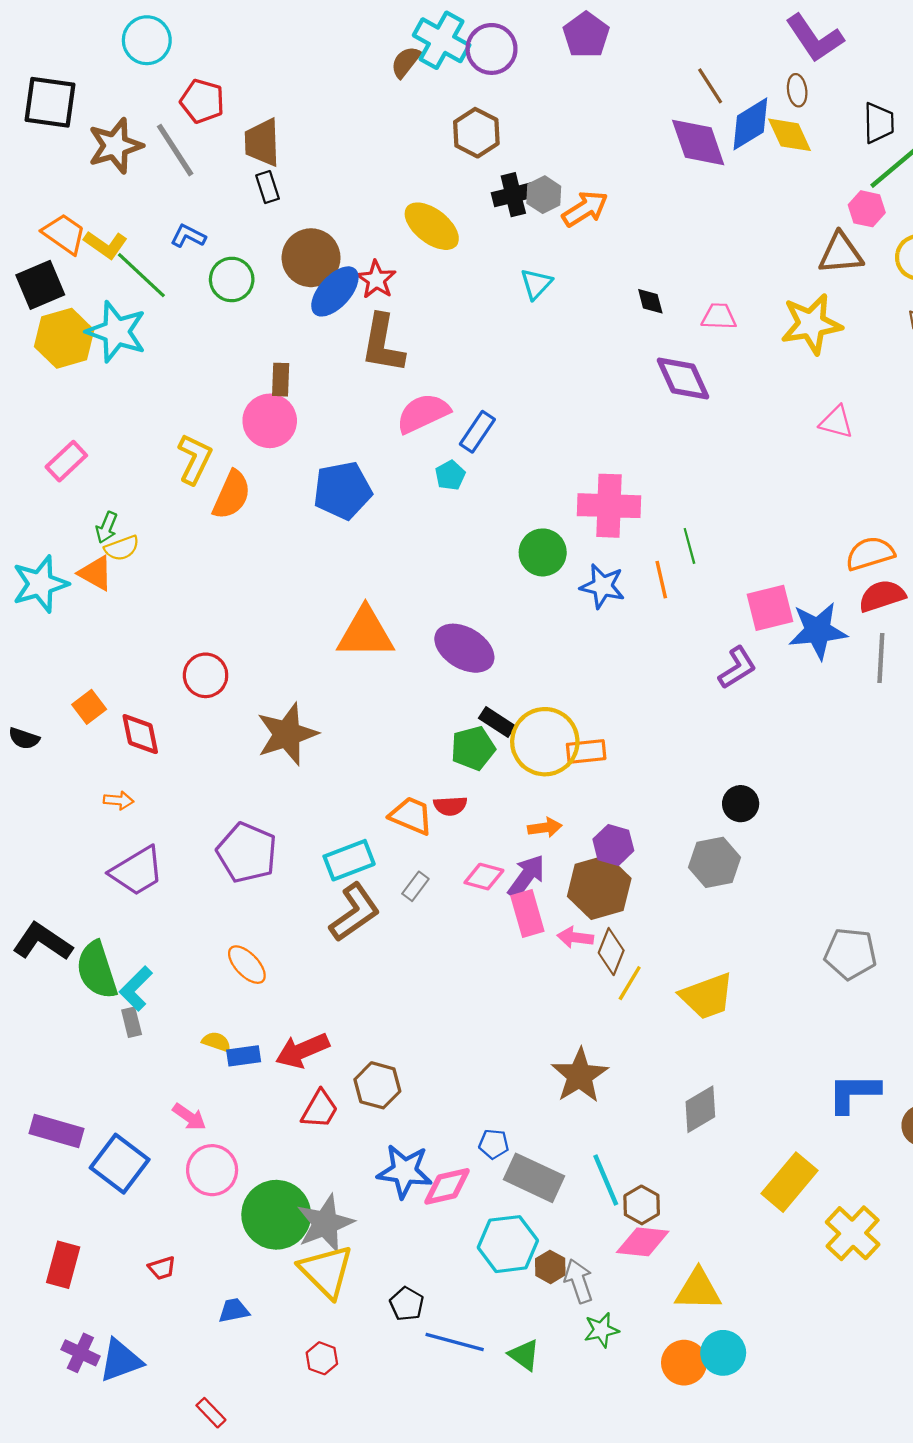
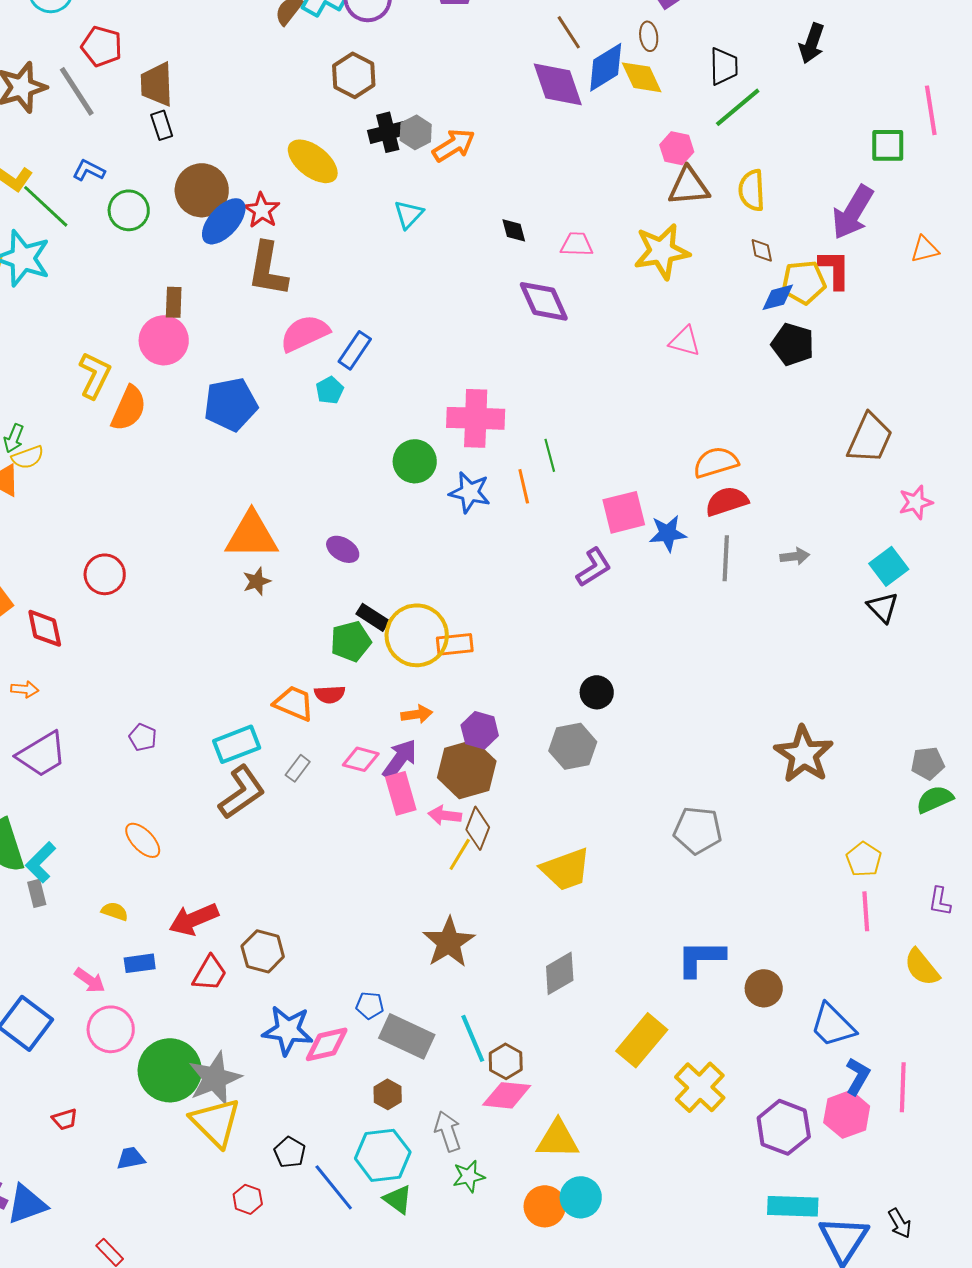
pink hexagon: (867, 209) -> (677, 148), moved
blue star: (818, 631) -> (668, 533), size x0.7
purple ellipse: (464, 648) -> (343, 549), size x0.6
brown star: (287, 734) -> (257, 581), moved, size x0.5
purple pentagon: (247, 853) -> (143, 737), size x0.5
yellow line: (630, 983) -> (460, 854), moved
blue rectangle: (244, 1056) -> (140, 963), moved
cyan hexagon: (508, 1244) -> (383, 1155), moved
brown hexagon: (550, 1267) -> (388, 1094), moved
blue line: (455, 1342) -> (334, 1187), turned 36
red hexagon: (322, 1358) -> (248, 1199), moved

